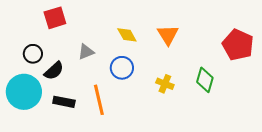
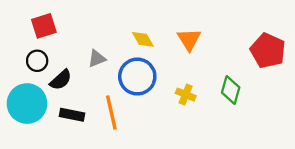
red square: (55, 18) -> (44, 26), moved
blue circle: (122, 68) -> (137, 77), size x1.4

